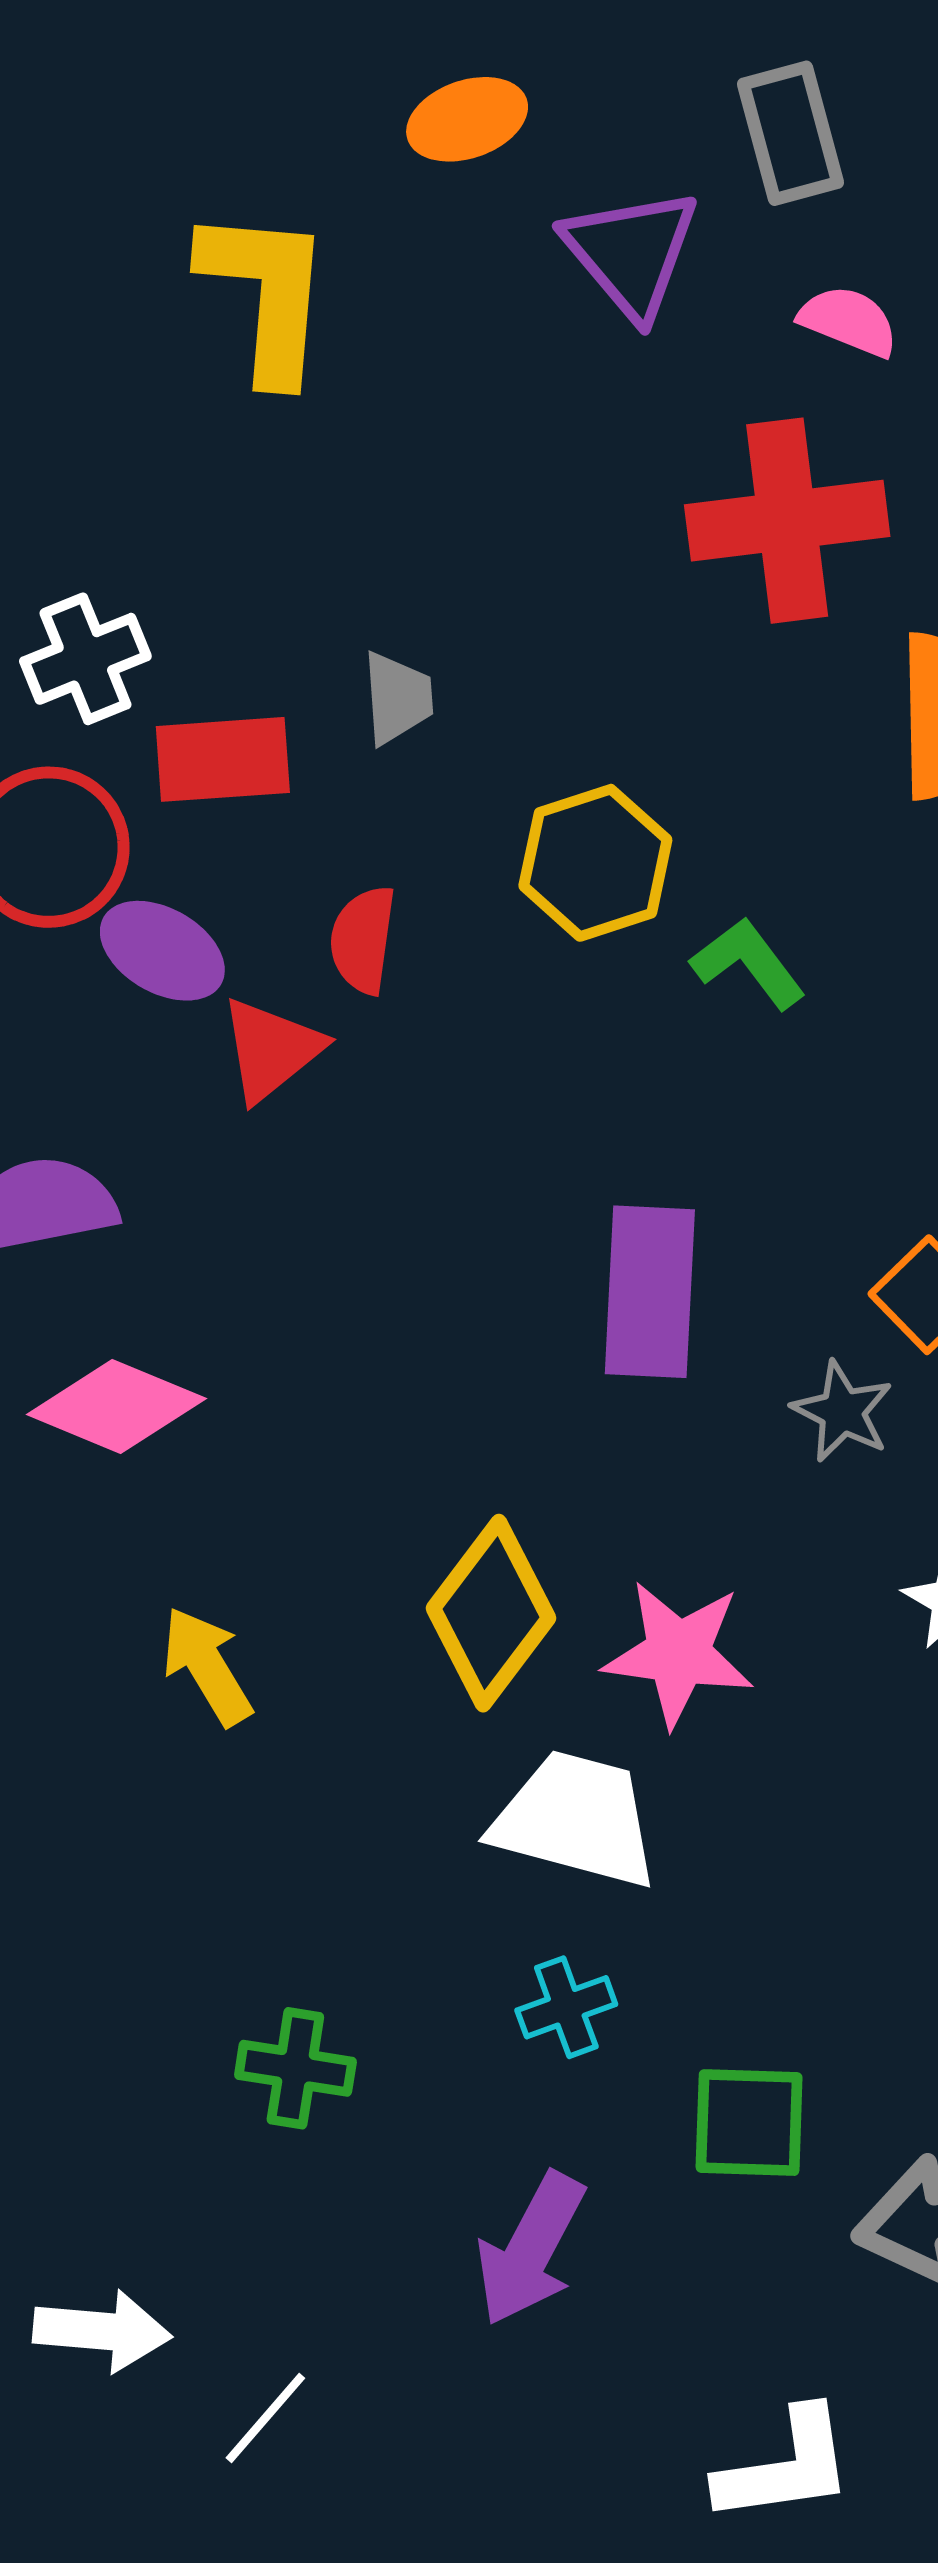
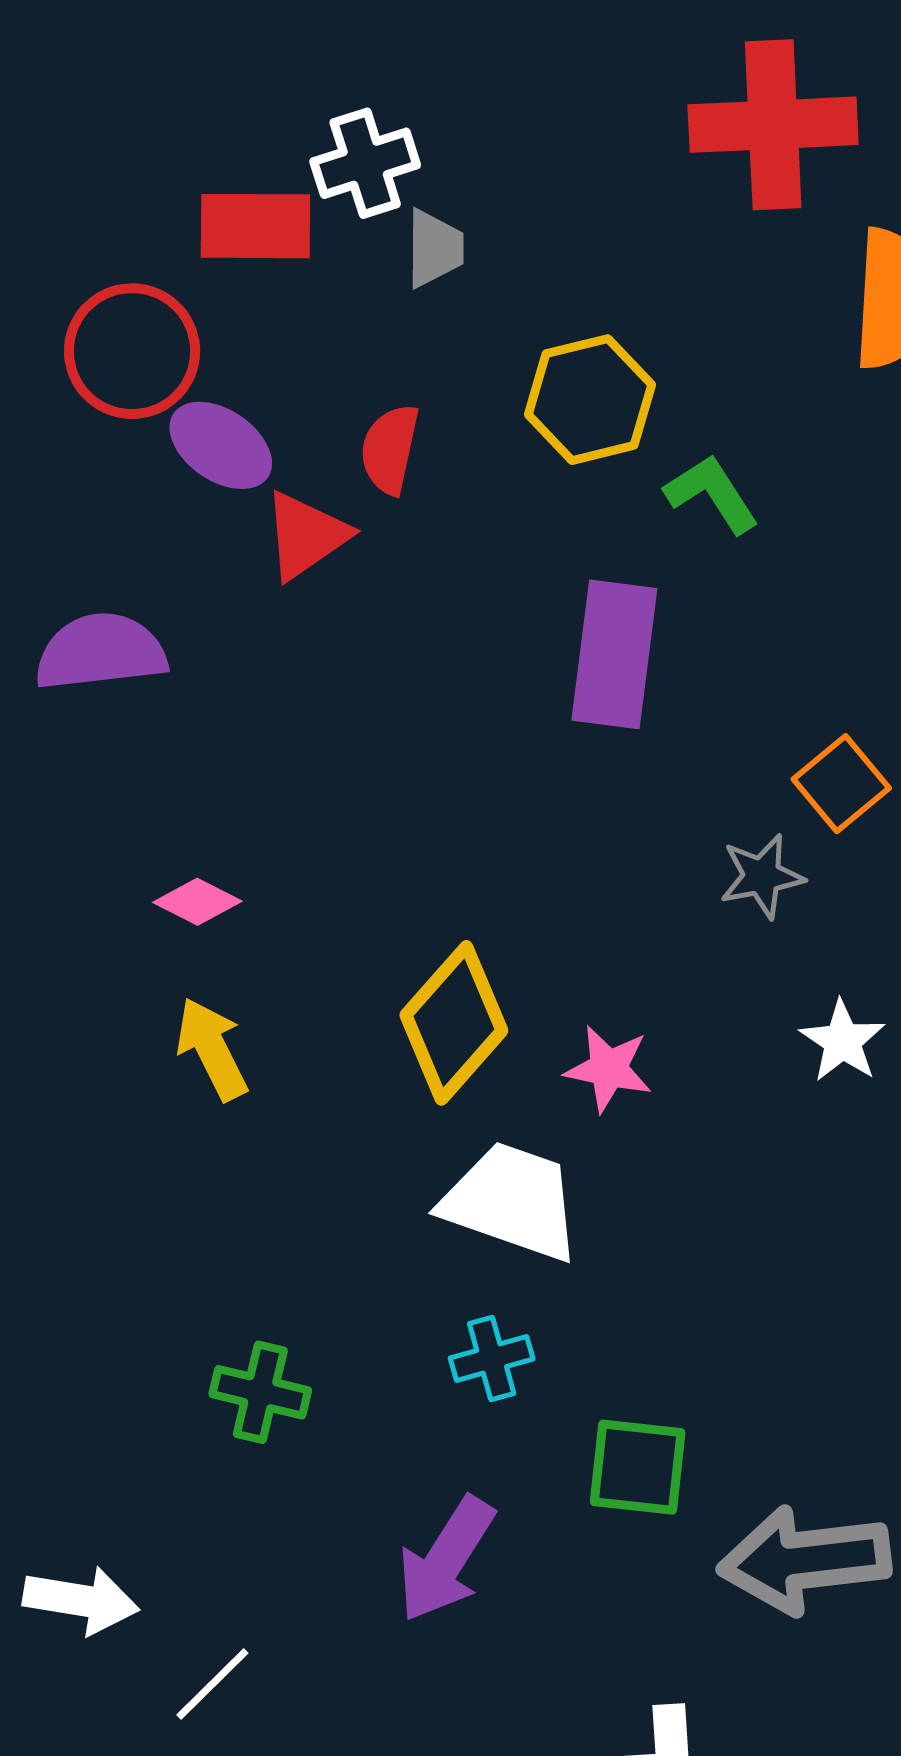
white cross: (85, 659) -> (365, 163), moved
red rectangle: (223, 759) -> (255, 226), moved
purple rectangle: (650, 1292) -> (614, 654), moved
pink diamond: (116, 1407) -> (197, 902), moved, size x0.6
gray star: (842, 1412) -> (762, 876), turned 30
pink star: (678, 1653) -> (608, 1069), size x0.7

